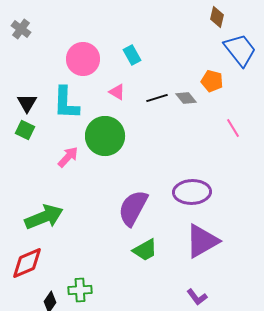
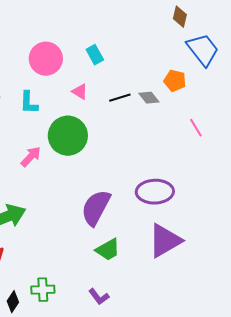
cyan L-shape: (66, 103) -> (29, 103), size x0.7
purple L-shape: (197, 297) -> (99, 297), moved

